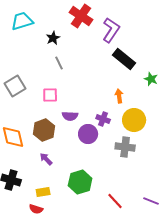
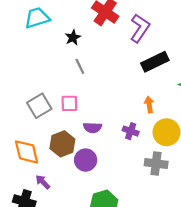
black rectangle: (124, 59) -> (155, 62), turned -65
gray square: (15, 86) -> (39, 106), moved
purple circle: (88, 134) -> (86, 160), moved
purple arrow: (46, 159) -> (43, 182), moved

